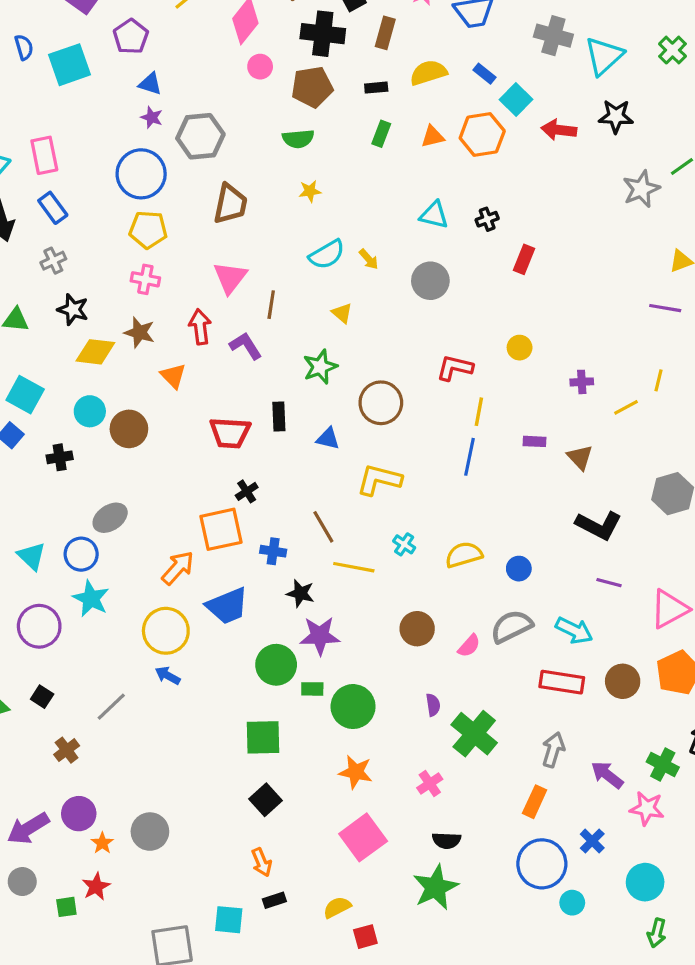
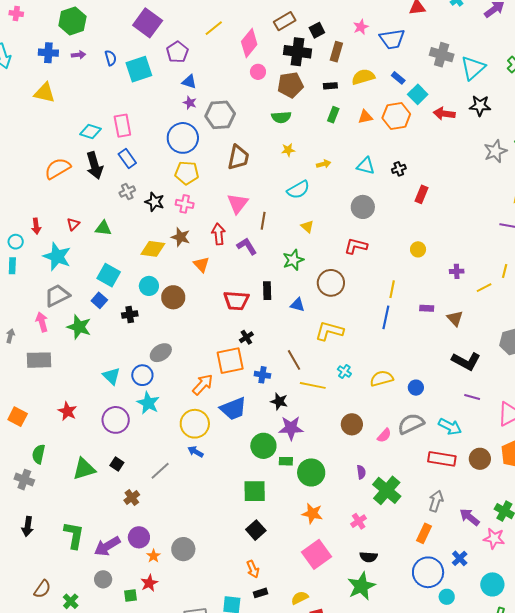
yellow arrow: (369, 259) -> (324, 164), moved, turned -64
black star: (73, 309) -> (155, 202), moved
red L-shape: (455, 368) -> (356, 246), moved

